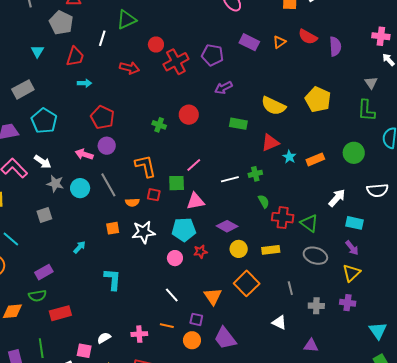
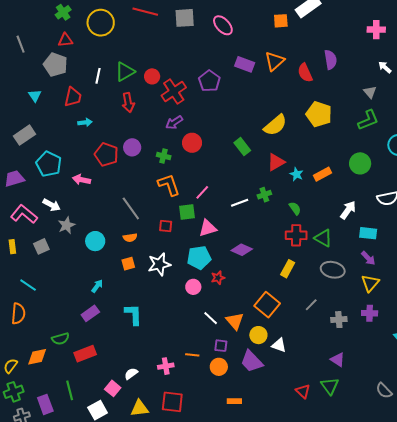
green triangle: (126, 20) -> (125, 72), moved
pink cross: (381, 36) -> (376, 30), moved
red semicircle: (308, 37) -> (305, 73), moved, turned 42
orange triangle: (279, 42) -> (275, 61), size x1.5
purple pentagon: (212, 55) -> (209, 81), turned 30
red arrow: (129, 68) -> (128, 103), turned 72
purple arrow: (223, 88) -> (174, 123), moved
yellow semicircle: (273, 106) -> (275, 125), turned -60
green L-shape: (366, 110) -> (368, 120), turned -110
green rectangle: (238, 124) -> (242, 147), turned 48
purple circle: (107, 146) -> (132, 147), moved
pink arrow: (84, 154) -> (82, 180), moved
orange L-shape: (146, 166) -> (169, 185), moved
gray star: (55, 184) -> (66, 225), turned -30
gray line: (108, 185) -> (131, 208), moved
cyan circle: (80, 188) -> (95, 241), moved
green semicircle: (264, 201) -> (295, 208), moved
orange semicircle: (132, 202) -> (130, 238), moved
gray square: (44, 215) -> (41, 246), moved
yellow circle: (239, 249) -> (258, 335), moved
yellow rectangle: (271, 250) -> (288, 269), turned -48
purple rectangle: (44, 272) -> (90, 313), moved
gray line: (290, 288) -> (311, 305), turned 64
white line: (172, 295) -> (211, 318), moved
white triangle: (279, 323) -> (279, 345), moved
purple triangle: (311, 346) -> (338, 360), turned 35
pink square: (84, 351) -> (113, 388), turned 35

